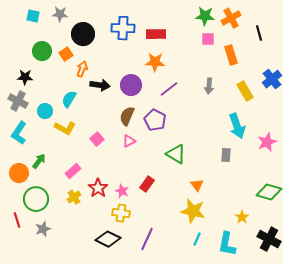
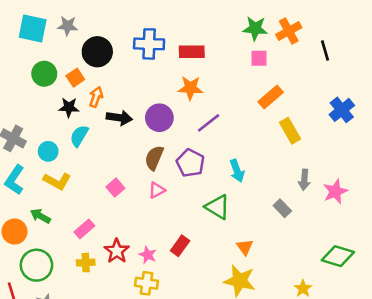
cyan square: (33, 16) -> (33, 28), size x1.6
orange rectangle: (231, 55) -> (271, 97), moved, turned 66
black star: (25, 77) -> (69, 107), moved
gray arrow: (209, 86) -> (304, 180), moved
yellow rectangle: (245, 91) -> (290, 131), moved
cyan arrow: (237, 126) -> (237, 171), moved, size x0.7
yellow L-shape: (65, 128) -> (57, 181), moved
gray rectangle: (226, 155) -> (282, 208), turned -48
green arrow: (39, 161) -> (40, 216), turned -98
yellow cross: (74, 197) -> (86, 263), turned 32

